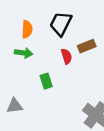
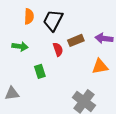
orange semicircle: (27, 29) -> (29, 16), moved

